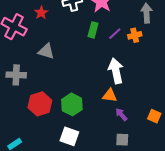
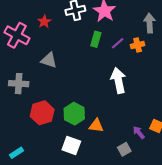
orange triangle: (110, 95) -> (96, 126), moved
purple arrow: (121, 114) -> (139, 132), moved
gray square: (122, 140) -> (124, 149), turned -32

